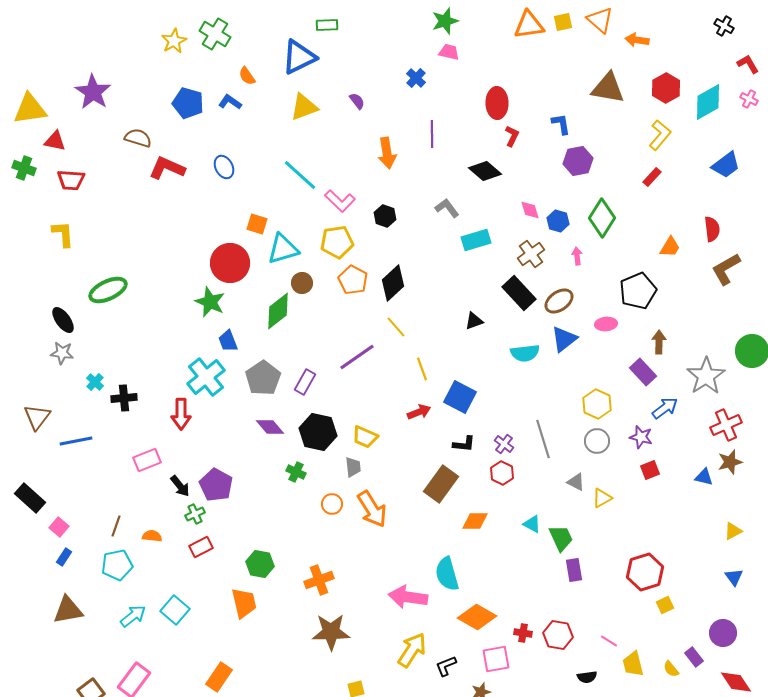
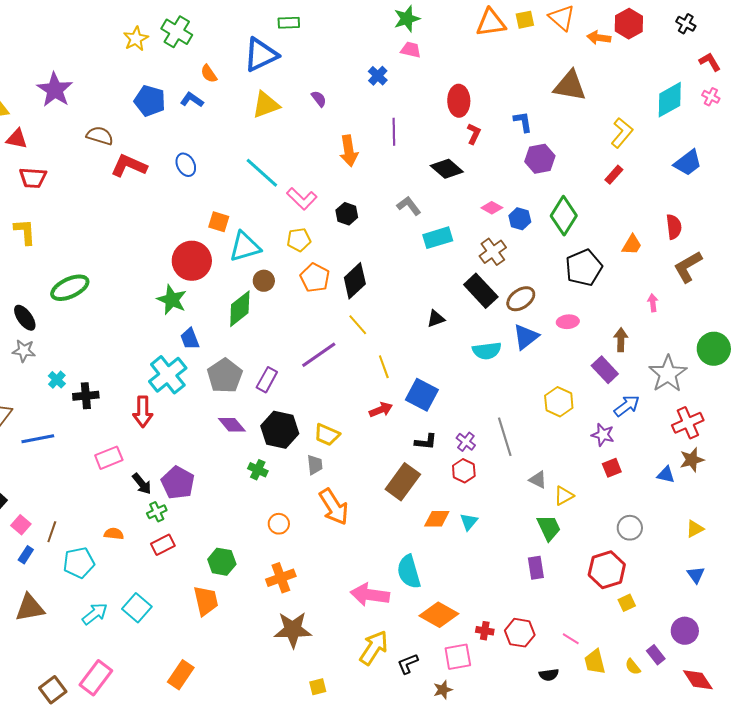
red hexagon: (666, 88) -> (629, 24), moved
pink diamond: (530, 210) -> (492, 208), turned -45
yellow pentagon: (337, 242) -> (299, 240), size x0.7
pink arrow: (577, 256) -> (653, 303), moved
black pentagon: (638, 291) -> (584, 268), moved
gray circle: (597, 441) -> (630, 528), moved
orange circle: (332, 504) -> (279, 524), moved
cyan triangle: (532, 524) -> (469, 522), moved, turned 42
brown line: (116, 526) -> (52, 532), moved
green trapezoid: (561, 538) -> (549, 528), moved

